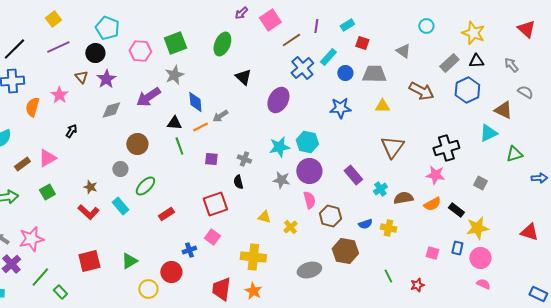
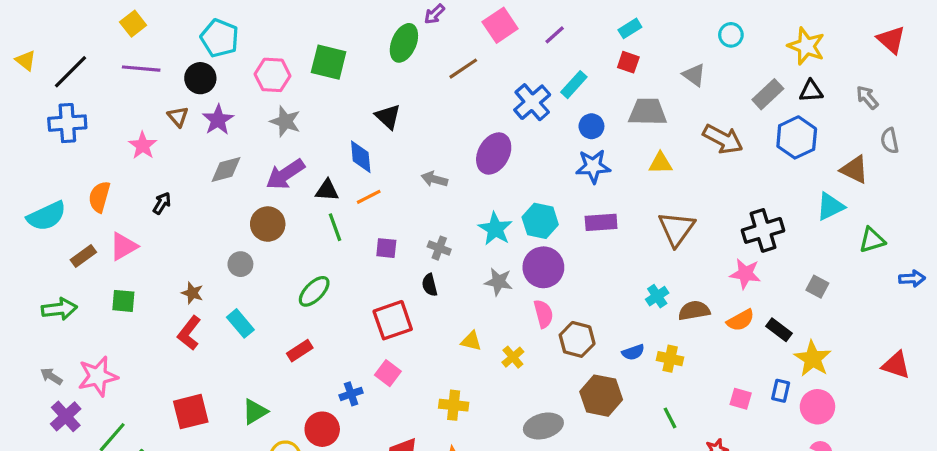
pink square: (270, 20) -> (500, 25), moved
cyan rectangle: (347, 25) -> (630, 28), moved
purple line: (316, 26) -> (555, 35), turned 40
brown line: (291, 40) -> (463, 69), moved
green square: (175, 43) -> (329, 62), turned 35
green ellipse: (222, 44) -> (404, 43), moved
purple line: (58, 47) -> (141, 69), turned 30
blue circle: (345, 73) -> (591, 126), moved
gray star: (174, 75) -> (285, 121), moved, turned -30
black triangle: (243, 77) -> (388, 117), moved
gray semicircle: (525, 92) -> (890, 141), turned -133
purple arrow: (148, 97) -> (285, 174), moved
orange semicircle: (32, 107) -> (99, 197), moved
gray arrow: (220, 116) -> (434, 179), moved, turned 49
cyan star: (279, 147) -> (495, 229), turned -30
purple rectangle: (353, 175) -> (601, 222), moved, turned -54
green ellipse: (145, 186) -> (314, 291), moved
green square: (47, 192) -> (123, 301), turned 35
red L-shape: (88, 212) -> (189, 333), turned 85
red rectangle: (166, 214) -> (300, 351), moved
yellow star: (477, 228) -> (813, 359), turned -30
yellow cross: (253, 257) -> (454, 405), size x0.7
green line: (388, 276) -> (670, 418), moved

